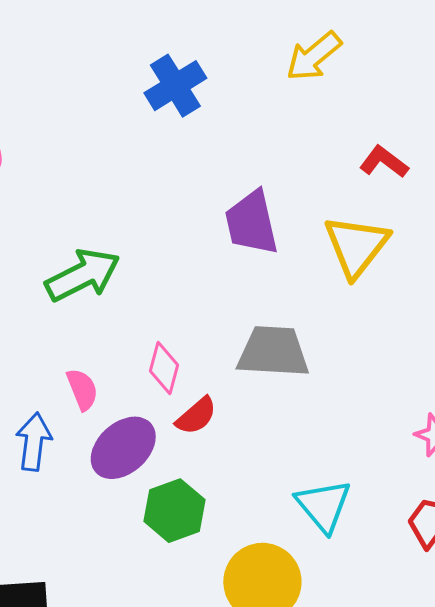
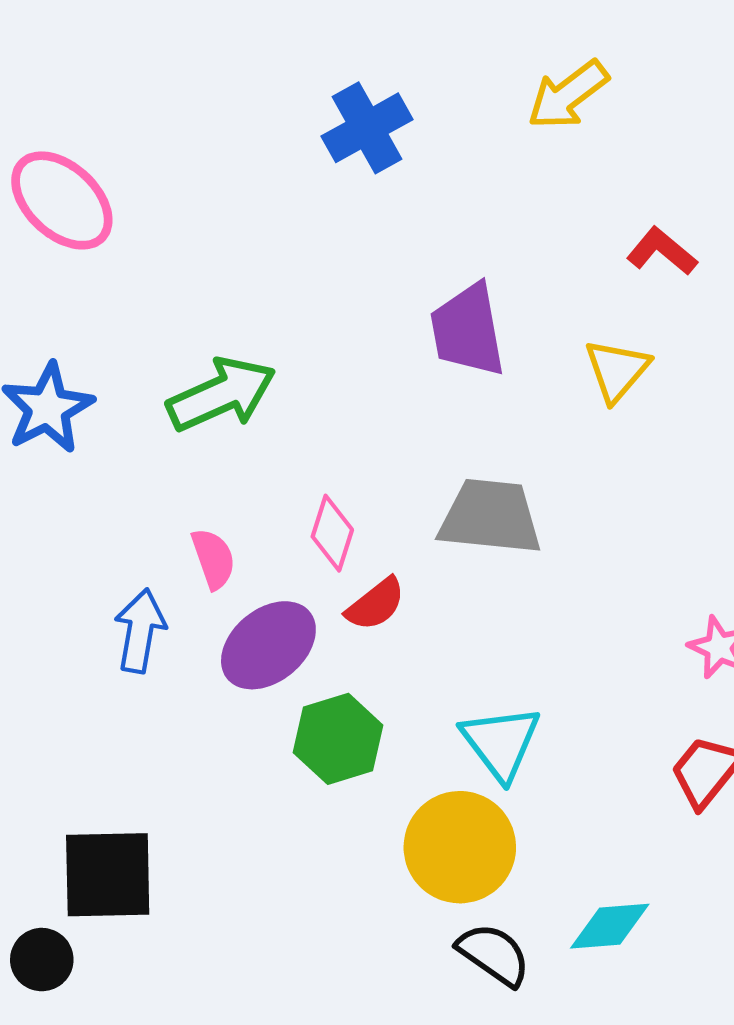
yellow triangle: (356, 246) -> (617, 370), size x0.7
cyan triangle: (324, 506) -> (501, 743), moved

